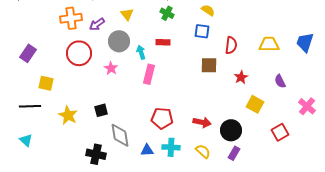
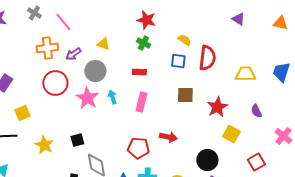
yellow triangle: (127, 14) -> (103, 44), turned -32
red semicircle: (231, 45) -> (207, 58), moved, size x1.4
cyan arrow: (141, 52) -> (112, 97), moved
pink star: (111, 68) -> (87, 98), size x1.6
pink rectangle: (149, 74) -> (141, 102), moved
red star: (241, 77) -> (217, 107), size x1.5
yellow square: (46, 83) -> (22, 113), turned -35
red arrow: (202, 122) -> (168, 137), moved

